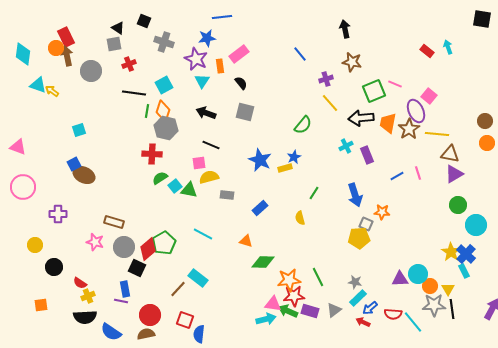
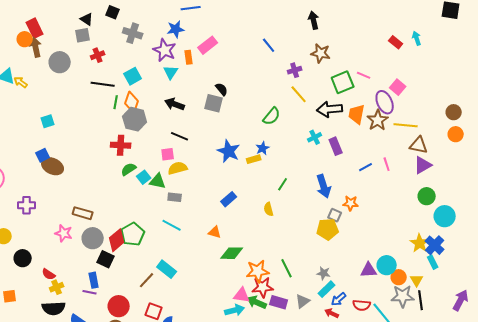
black semicircle: (241, 83) -> (222, 89), moved
gray rectangle: (227, 195) -> (175, 197), moved

